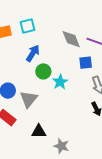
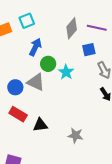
gray diamond: (71, 39) -> (72, 28), turned 70
gray triangle: (29, 99) -> (36, 82), moved, turned -36
black triangle: (39, 131) -> (40, 125), moved

